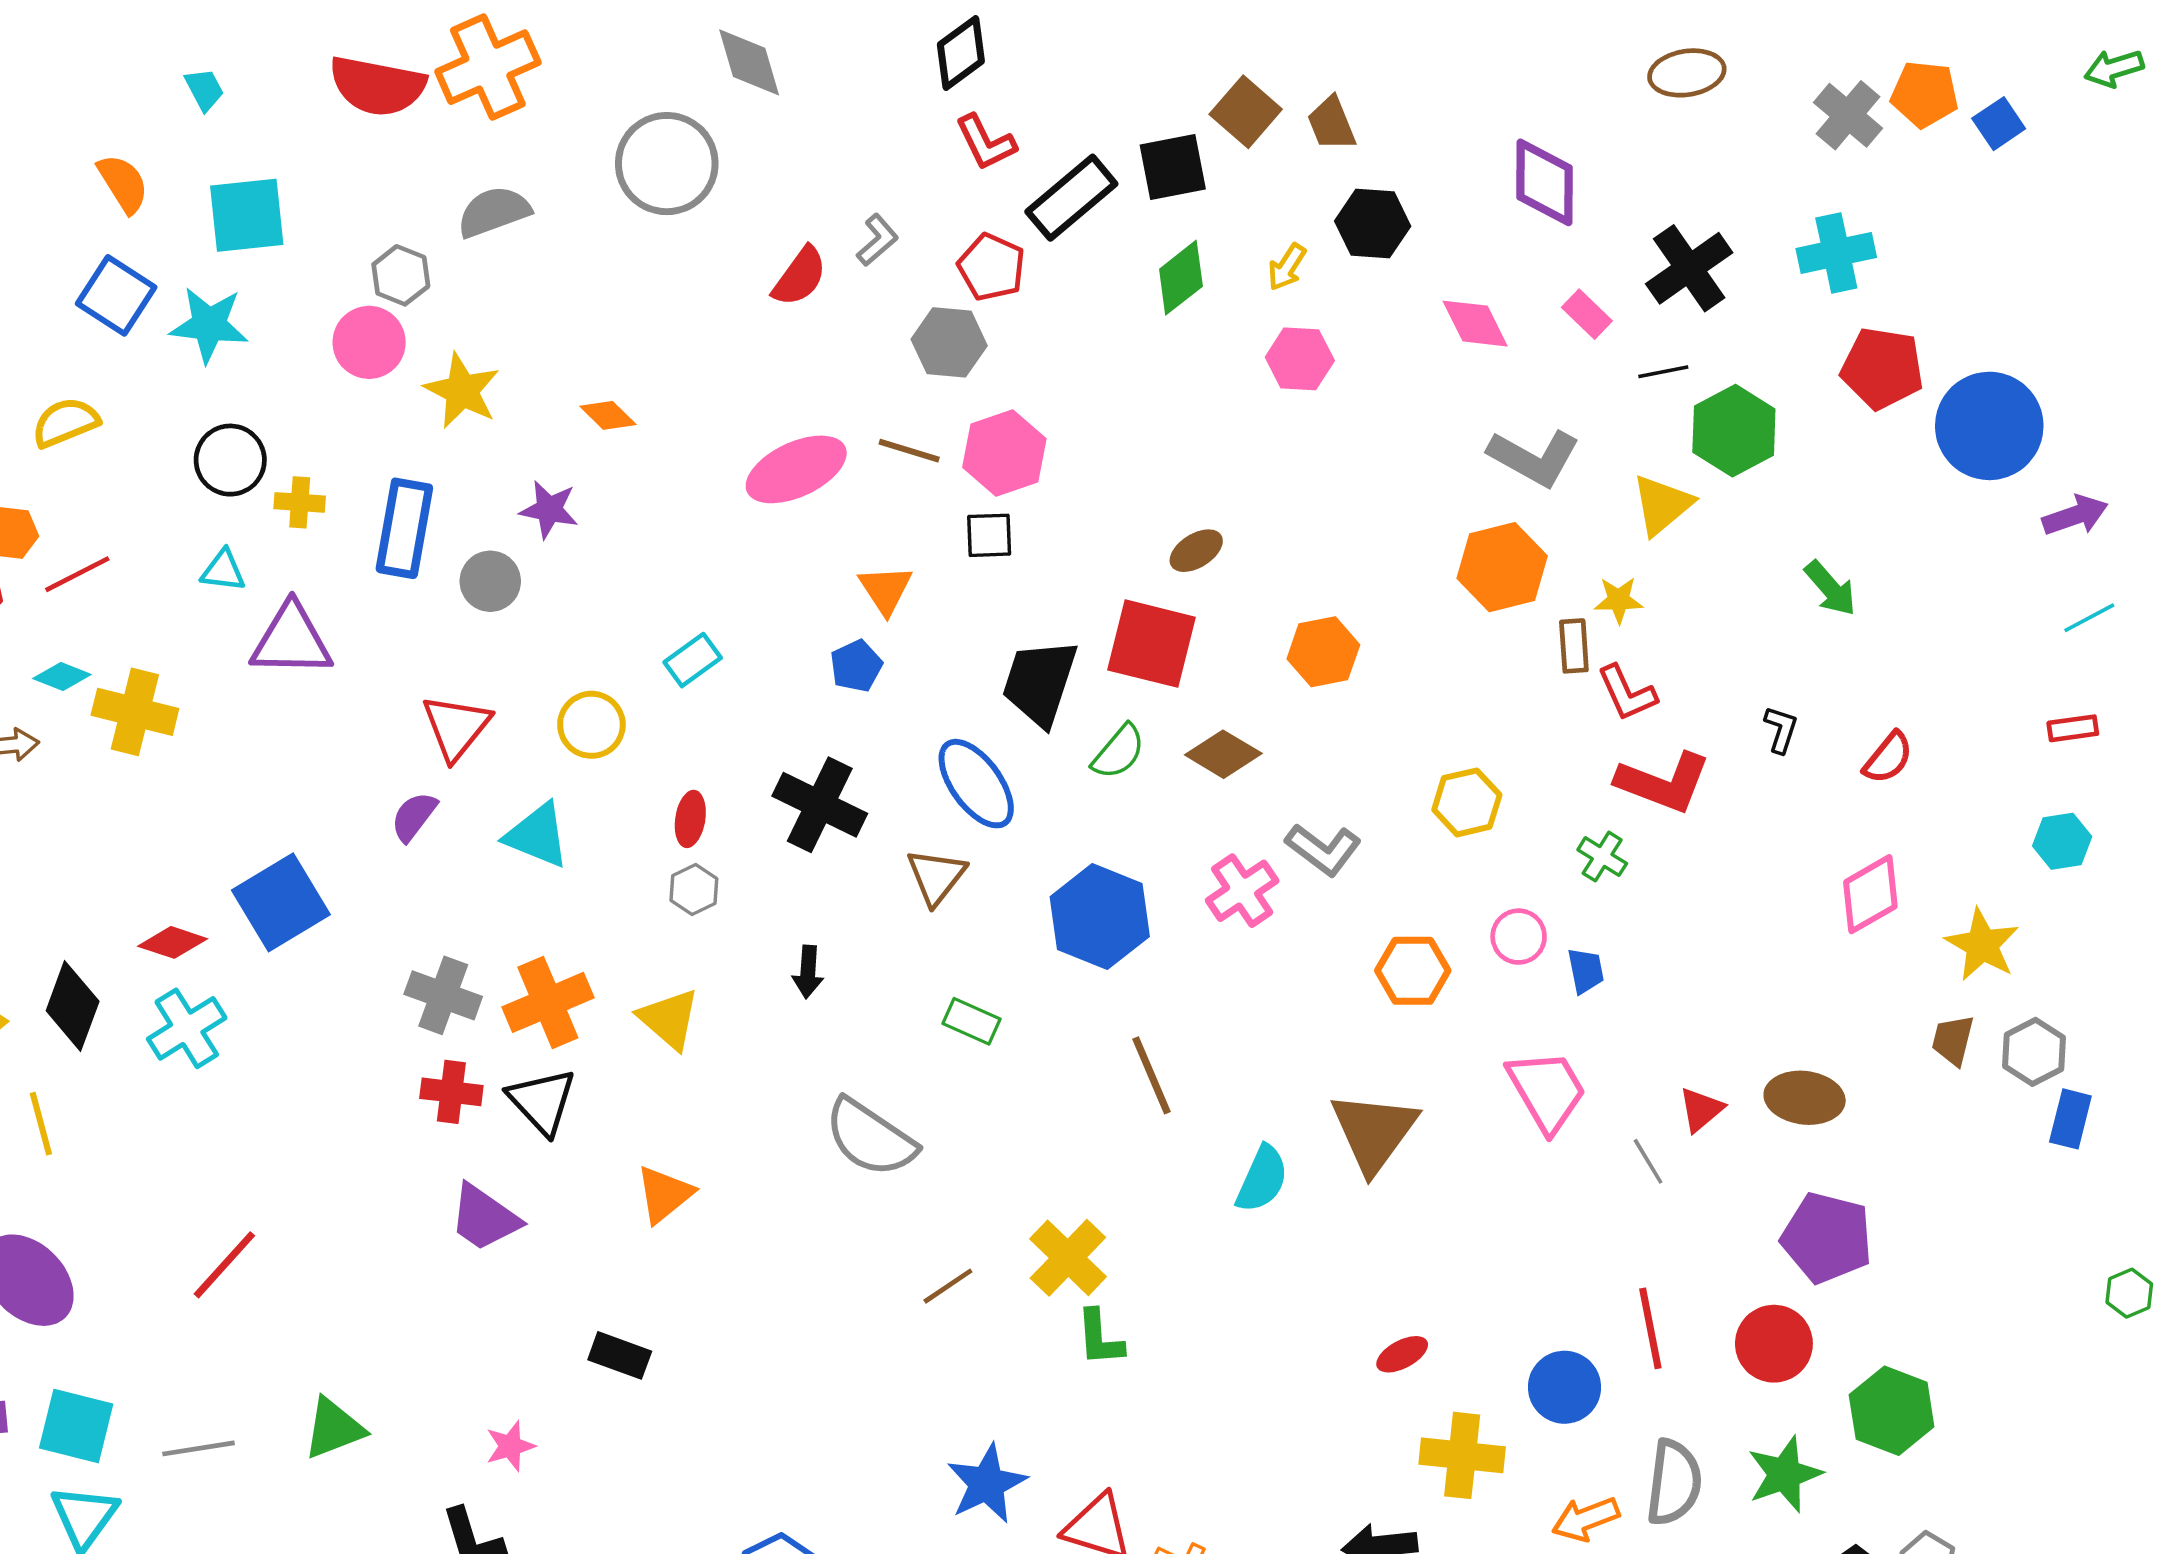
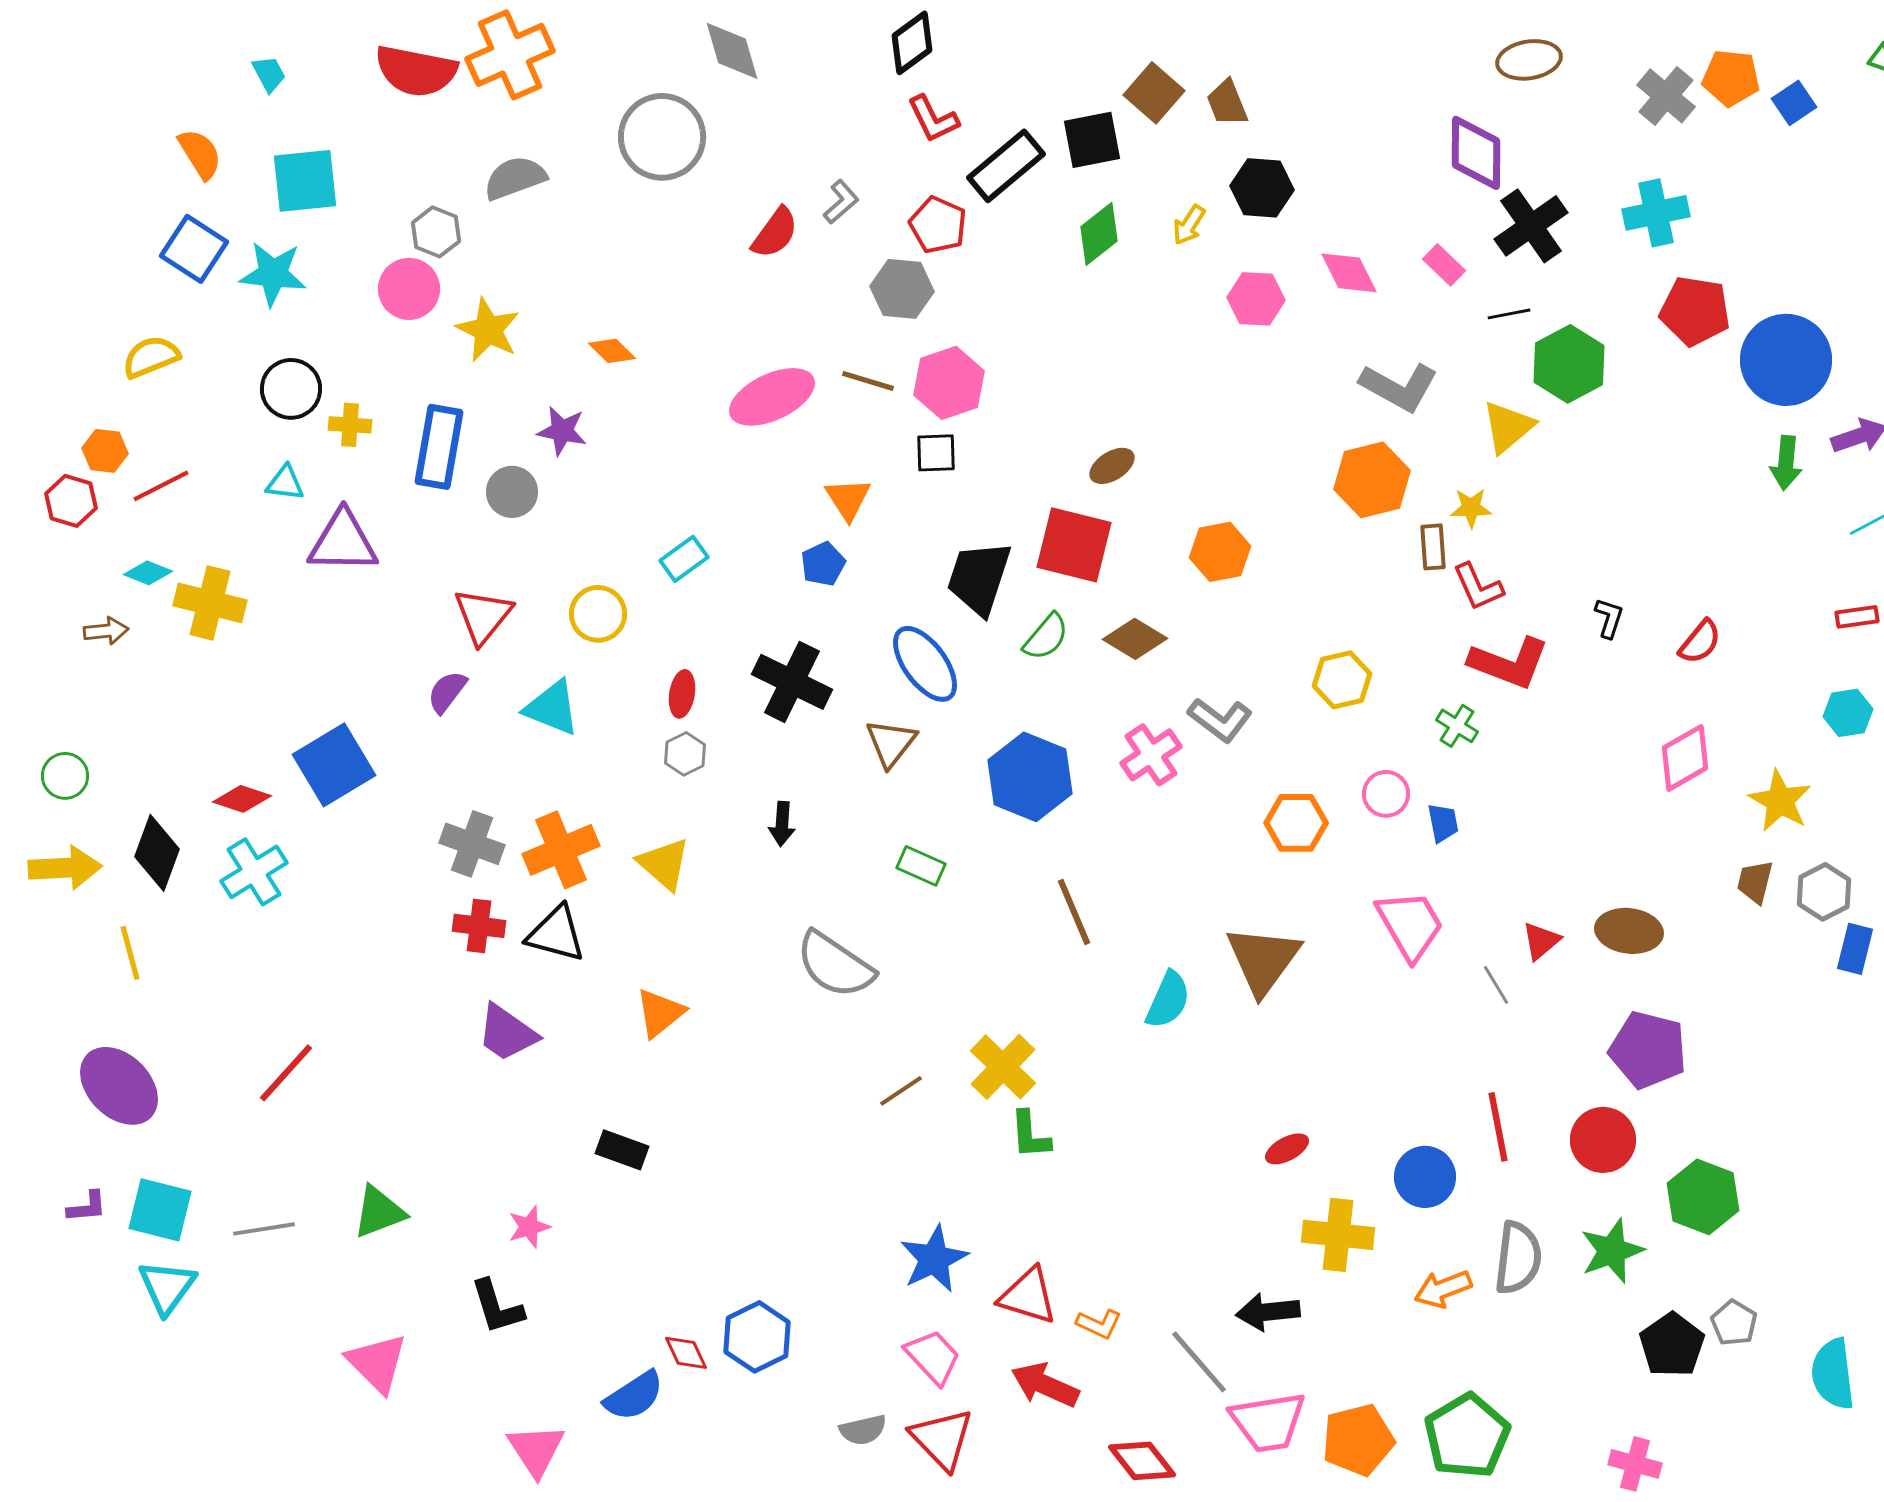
purple diamond: (1544, 182) -> (1476, 153), moved
pink hexagon: (1300, 359) -> (1256, 299), moved
green arrow: (1830, 588) -> (1786, 463), moved, turned 46
black triangle: (542, 1101) -> (556, 934), turned -32

